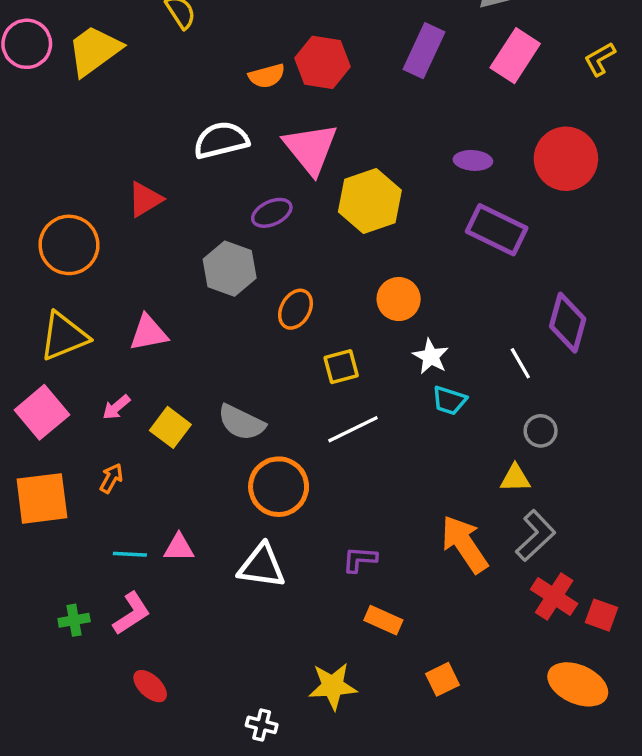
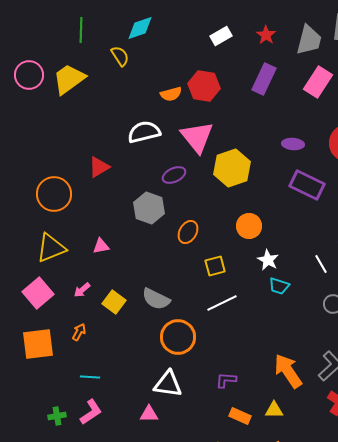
pink triangle: (148, 333) -> (101, 246), size x0.7
yellow triangle: (515, 478) -> (274, 410), moved
pink triangle: (179, 547) -> (149, 414), moved

